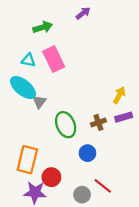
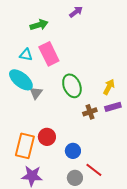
green ellipse: (66, 125) -> (72, 86), moved
blue circle: (87, 153) -> (73, 151), moved
red circle: (51, 177) -> (47, 137), moved

